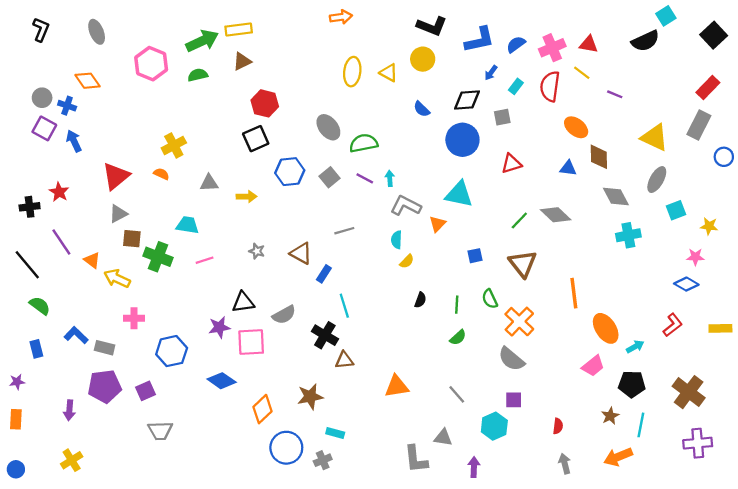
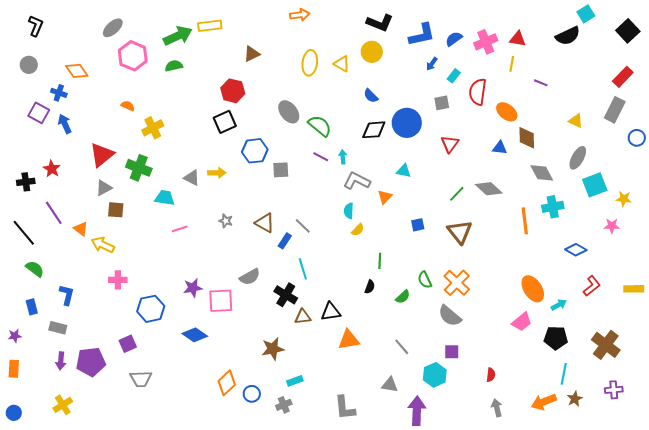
gray ellipse: (97, 32) -> (113, 28), moved, turned 70
brown triangle: (242, 61) -> (252, 54), moved
yellow line: (582, 73) -> (512, 64), turned 63
red semicircle: (550, 86) -> (478, 92), moved
gray circle: (42, 98) -> (29, 65), moved
black diamond: (467, 100) -> (374, 130), moved
yellow triangle: (655, 137) -> (576, 121), size x0.6
green semicircle: (364, 143) -> (320, 126), turned 50
red triangle: (511, 164) -> (450, 144), turned -36
orange semicircle: (161, 174) -> (128, 106), moved
gray square: (330, 177) -> (281, 170), moved, turned 36
gray triangle: (209, 183) -> (192, 178), moved, turned 30
cyan triangle: (459, 194) -> (404, 171), size x0.6
cyan square: (676, 210) -> (595, 185), size x1.4
gray line: (344, 231) -> (303, 226), moved, turned 60
green cross: (158, 257) -> (139, 168), moved
blue diamond: (686, 284) -> (576, 250), moved
orange line: (574, 293) -> (525, 221), moved
green semicircle: (490, 299) -> (425, 280), moved
black semicircle: (420, 300) -> (370, 287), moved
black triangle: (243, 302) -> (331, 312), moved
green line: (457, 305) -> (380, 261), moved
blue L-shape: (76, 335) -> (67, 295), turned 60
gray rectangle: (105, 348) -> (58, 328), moved
purple pentagon: (105, 386) -> (91, 362), moved
orange diamond: (262, 409) -> (227, 383), moved
brown star: (610, 416) -> (575, 399), moved
cyan rectangle: (335, 433) -> (295, 381), turned -35
purple cross: (698, 443) -> (614, 390), size x0.7
blue circle: (286, 448) -> (252, 394), size x0.6
gray L-shape: (416, 459) -> (345, 408), moved
purple arrow: (474, 467) -> (417, 411), size x1.6

